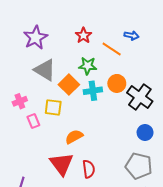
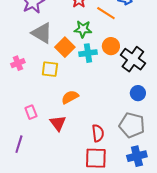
pink rectangle: (33, 121) -> (31, 112), moved
red triangle: (62, 164) -> (58, 123), size x0.7
red semicircle: (89, 169) -> (98, 133), moved

